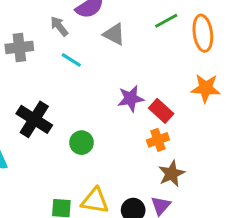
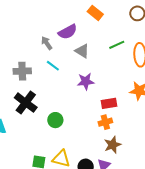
gray cross: (19, 47) -> (22, 71), moved
purple star: (131, 98) -> (86, 81), moved
red rectangle: (161, 111) -> (109, 103), turned -56

